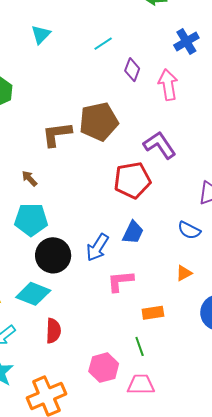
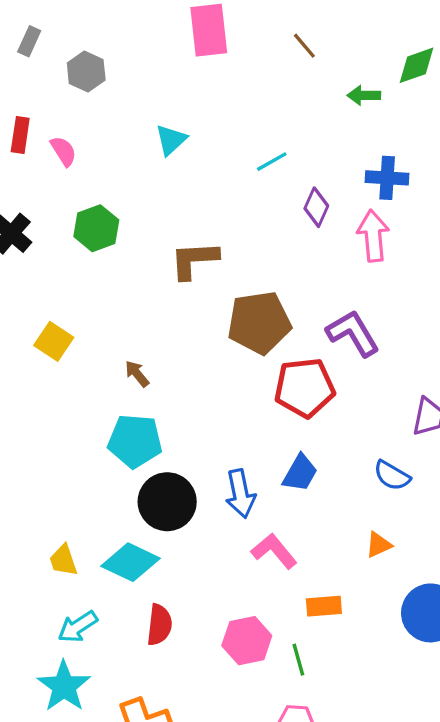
blue cross: (186, 41) -> (387, 178), moved, turned 30
brown pentagon: (99, 122) -> (259, 323), moved
brown L-shape: (57, 134) -> (194, 260), moved
blue arrow: (97, 247) -> (240, 494), turned -48
pink L-shape: (120, 281) -> (274, 551), turned 52
pink hexagon: (104, 368) -> (247, 641), moved

